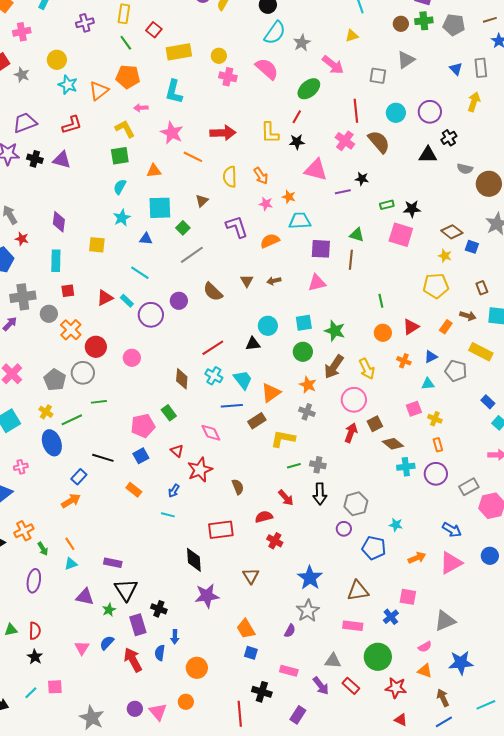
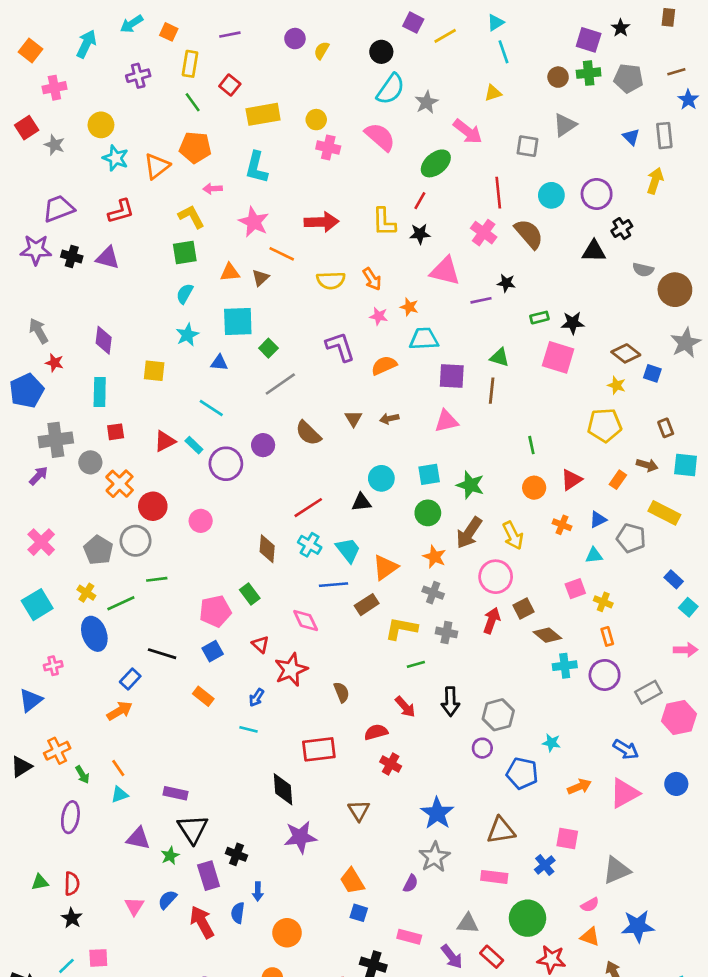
yellow semicircle: (230, 177) -> (331, 280), turned -90
brown triangle: (202, 201) -> (260, 278), moved
gray cross: (318, 465) -> (446, 632), moved

